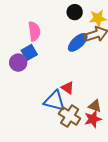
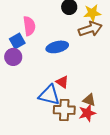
blue ellipse: (78, 42) -> (57, 47), moved, turned 30
blue square: (29, 52) -> (17, 41), moved
brown cross: (70, 116) -> (64, 110), turned -30

